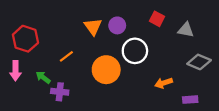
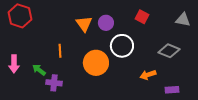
gray triangle: (186, 30) -> (183, 20), moved
red hexagon: (25, 39) -> (20, 16), moved
orange line: (66, 56) -> (60, 51), turned -56
gray diamond: (199, 62) -> (169, 51), moved

